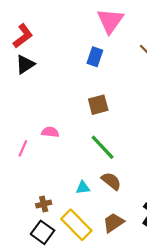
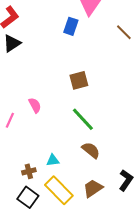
blue rectangle: (95, 57) -> (71, 26), moved
pink semicircle: (50, 132) -> (35, 105), turned 56
cyan triangle: (83, 188) -> (53, 160), moved

